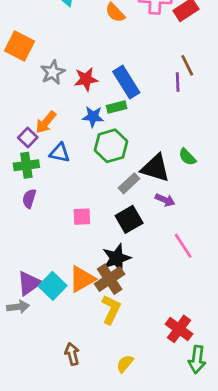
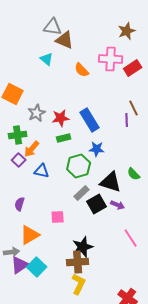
green rectangle: (117, 107) -> (64, 138), moved
blue star: (93, 117) -> (97, 149), moved
green cross: (26, 165) -> (18, 135), moved
gray rectangle: (129, 183) -> (82, 193), moved
black square: (129, 219) -> (97, 204), moved
orange triangle: (82, 279) -> (30, 235), moved
brown cross: (110, 279) -> (78, 262), turned 30
gray arrow: (18, 307) -> (12, 252), moved

